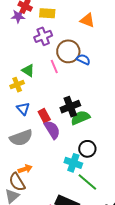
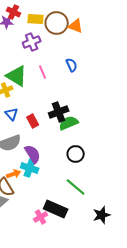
brown circle: (68, 51) -> (57, 23), moved
blue semicircle: (83, 59) -> (72, 65), turned 40
green triangle: (28, 70) -> (17, 76), size x1.6
purple semicircle: (52, 130) -> (33, 154), moved
cyan cross: (73, 163) -> (30, 168), moved

